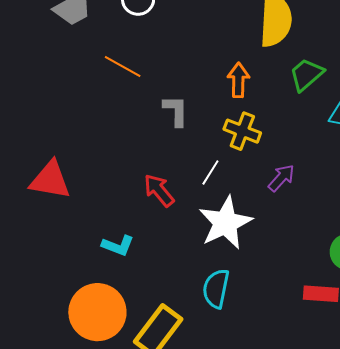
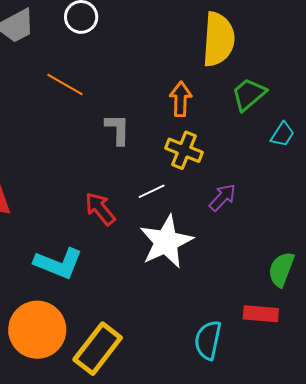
white line: (210, 172) -> (152, 191), turned 32
cyan L-shape: (118, 246) -> (58, 263), size x1.5
cyan semicircle: (216, 289) -> (208, 340), moved

